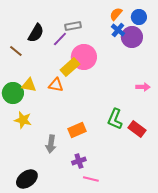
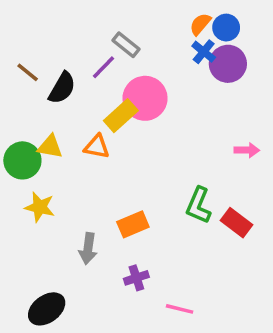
blue circle: (139, 17) -> (226, 28), moved
gray rectangle: (73, 26) -> (126, 45), turned 49
black semicircle: (36, 33) -> (62, 88), moved
brown line: (16, 51) -> (28, 72), moved
pink line: (91, 179) -> (180, 309), moved

